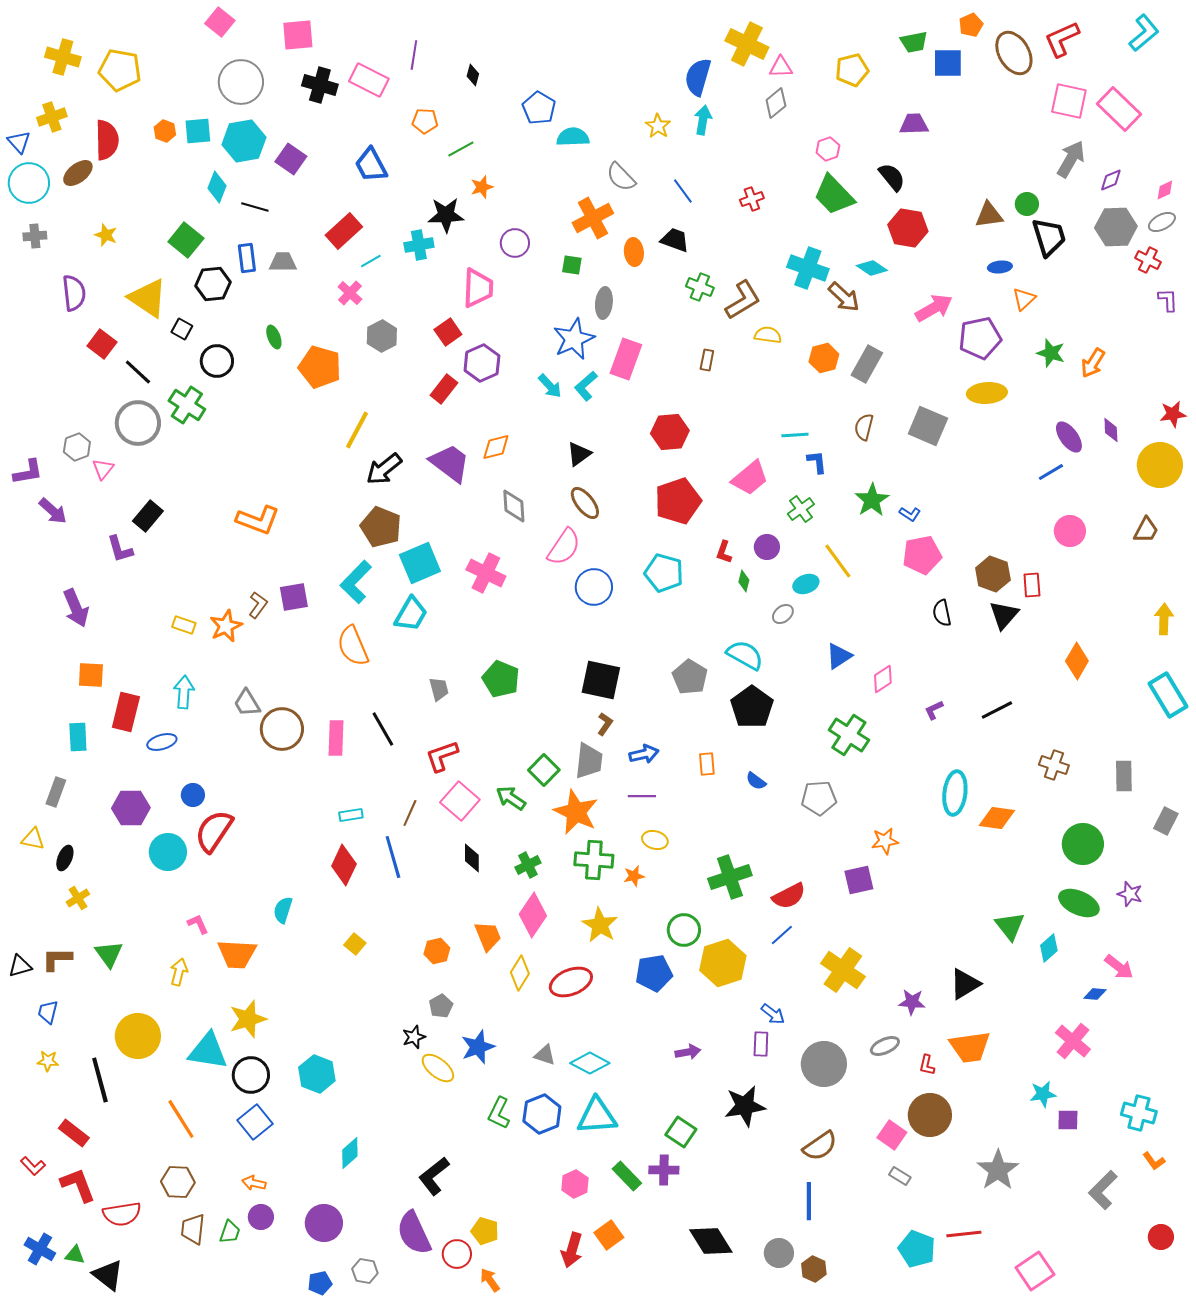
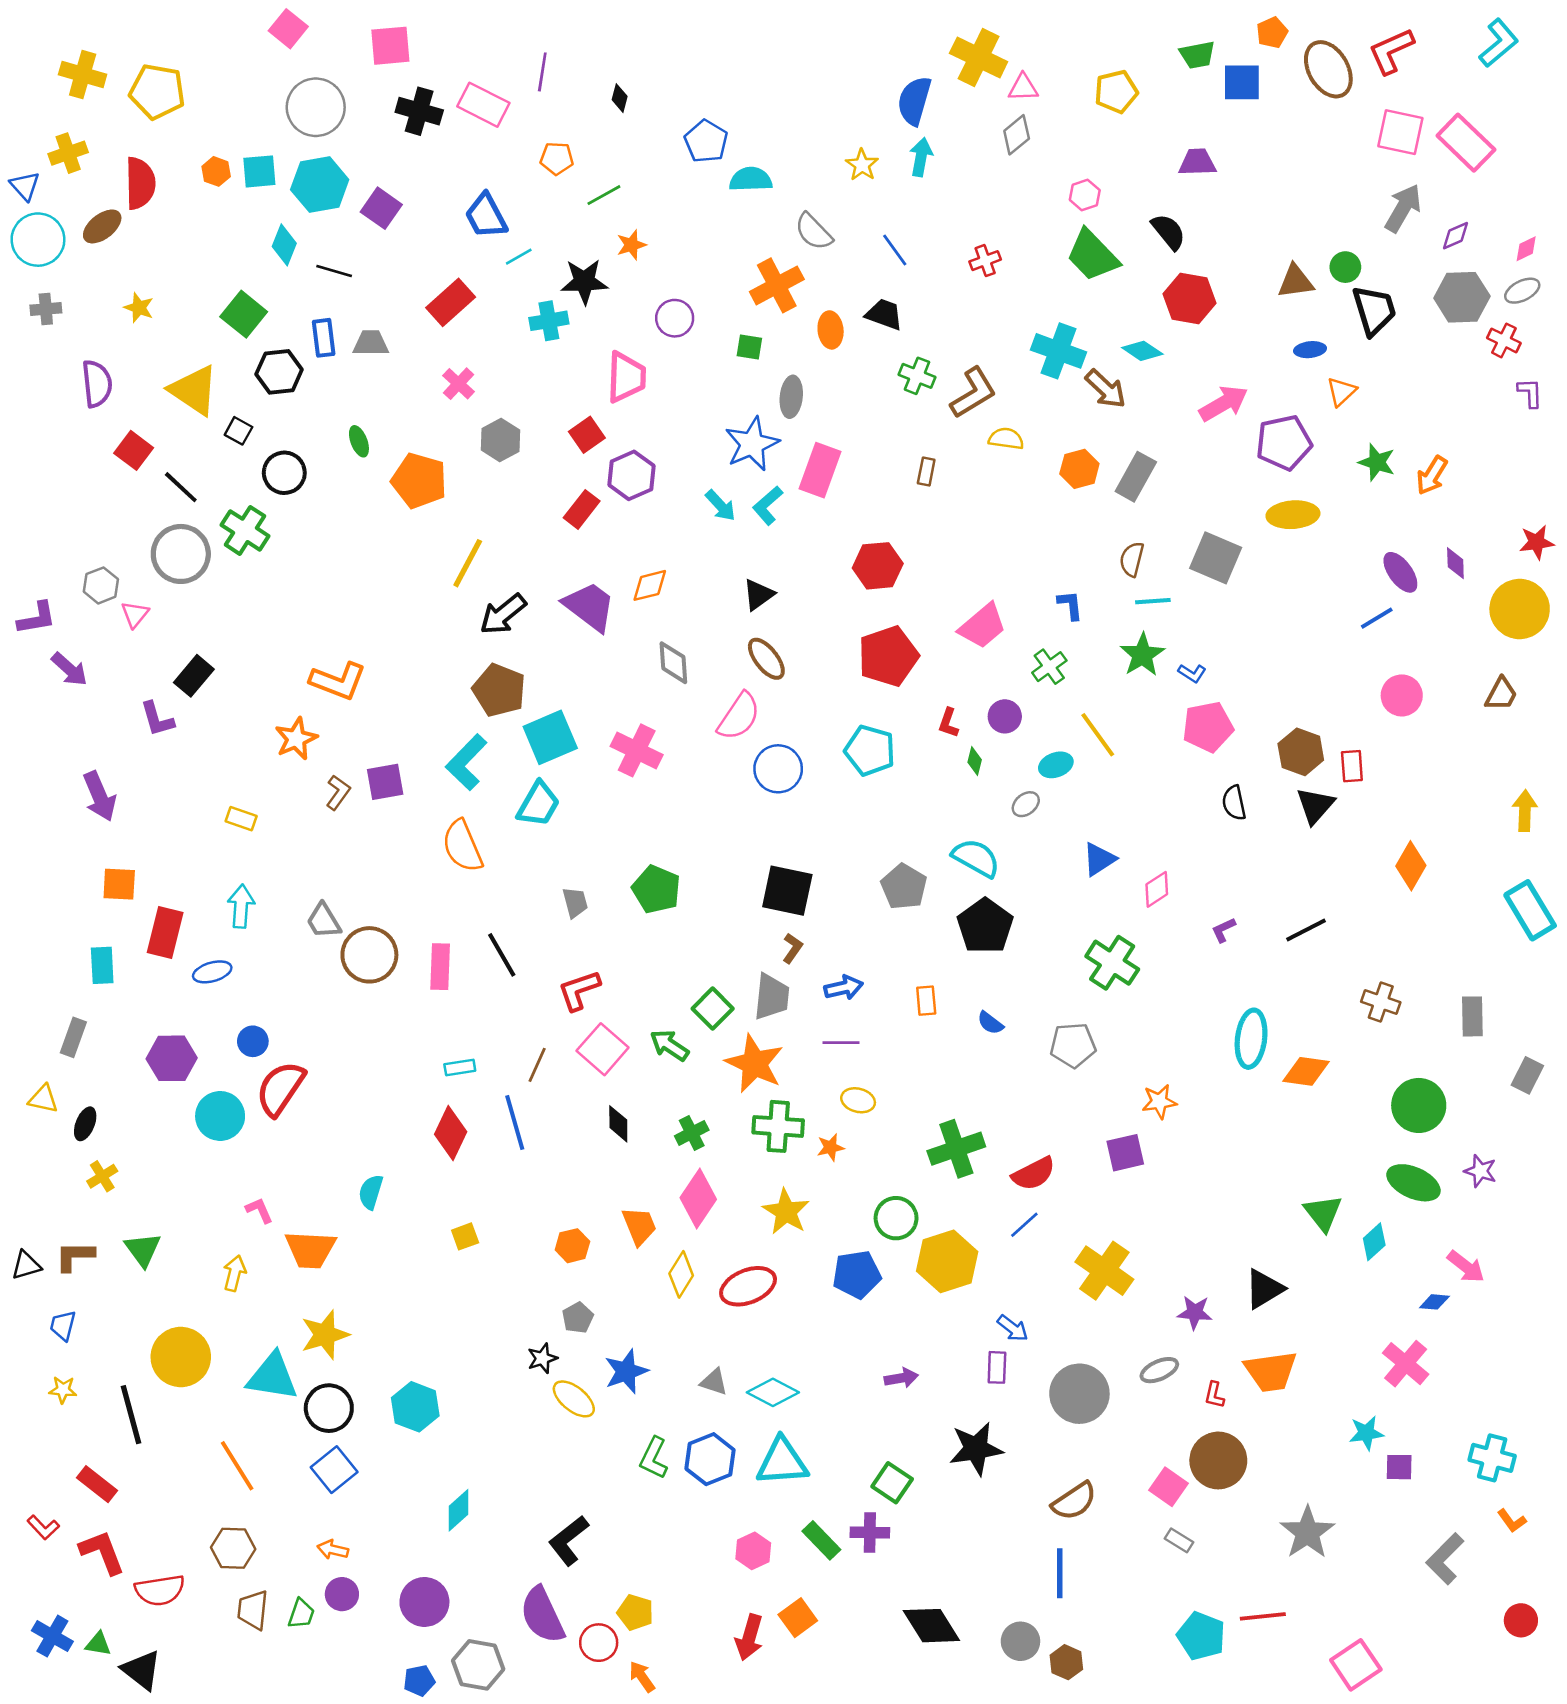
cyan line: (371, 261) -> (519, 257), moved
cyan line: (795, 435) -> (1153, 601), moved
orange star: (226, 626) -> (296, 739), moved
yellow square: (355, 944) -> (465, 1236), turned 30
gray hexagon: (365, 1271) -> (478, 1665), size x1.5

